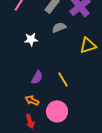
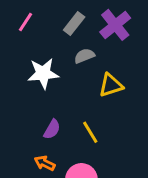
white star: (31, 39) -> (43, 73), size x1.5
yellow triangle: (88, 45) -> (111, 85), moved

